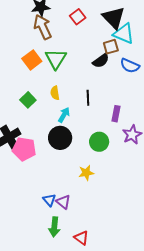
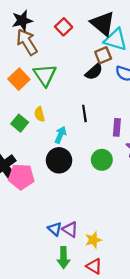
yellow semicircle: (55, 93) -> (39, 114), moved
yellow star: (86, 173) -> (93, 240), moved

